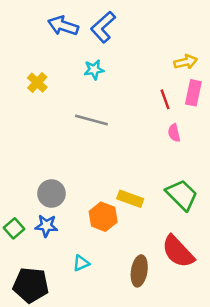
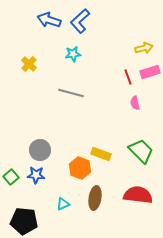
pink rectangle: (193, 93) -> (150, 72), turned 60
red semicircle: (178, 252) -> (138, 195), turned 140
brown ellipse: (139, 271) -> (95, 198), moved

